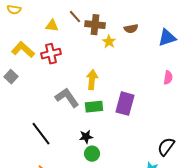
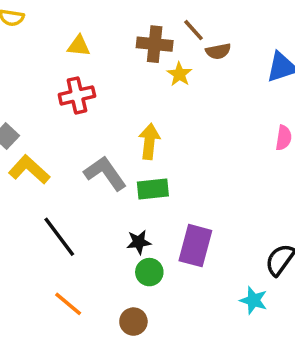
brown line: (75, 17) -> (194, 30), moved
yellow L-shape: (23, 50) -> (29, 170), moved
purple rectangle: (125, 104) -> (195, 246), moved

